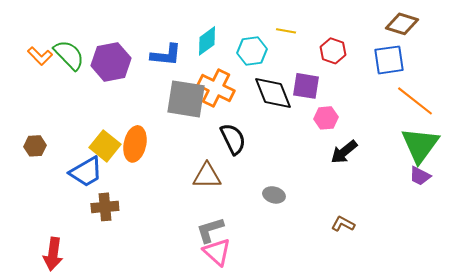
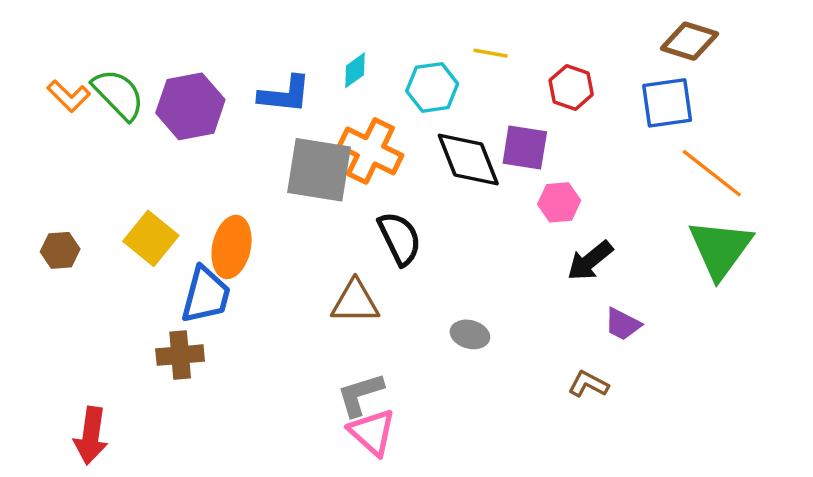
cyan diamond: (207, 41) -> (355, 70), size x0.7
yellow square: (105, 146) -> (151, 238), moved
blue trapezoid: (86, 172) -> (206, 295), moved, turned -45
purple trapezoid: (420, 176) -> (623, 324), moved

